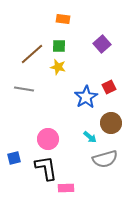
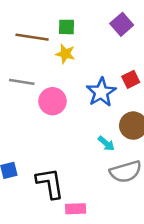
brown line: (32, 54) -> (32, 37), turned 50
pink circle: (48, 139) -> (53, 101), moved

